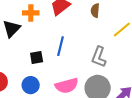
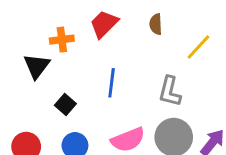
black square: (37, 57) -> (65, 105), moved, turned -32

